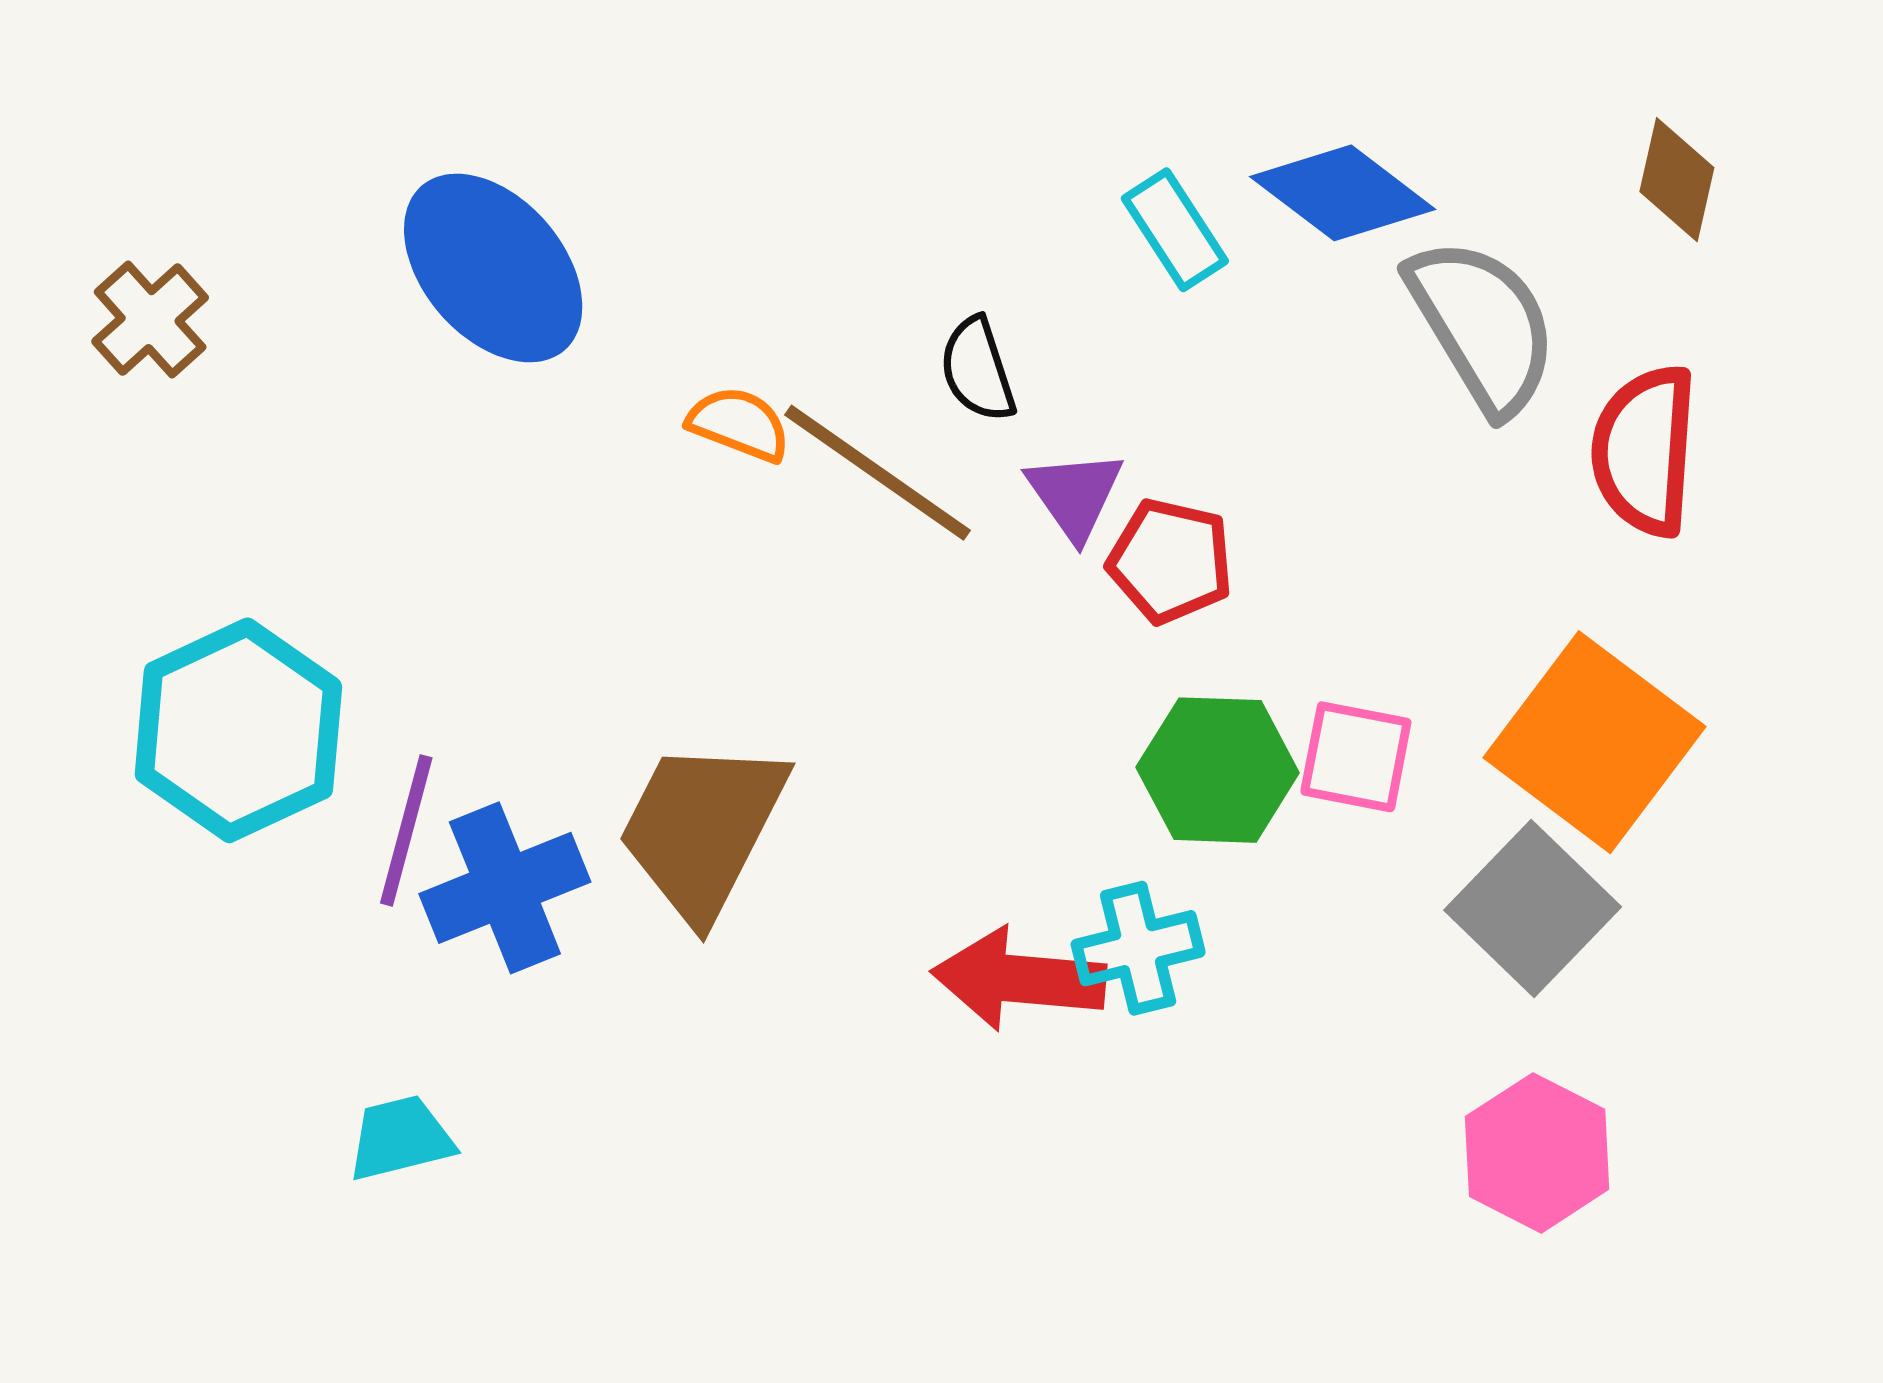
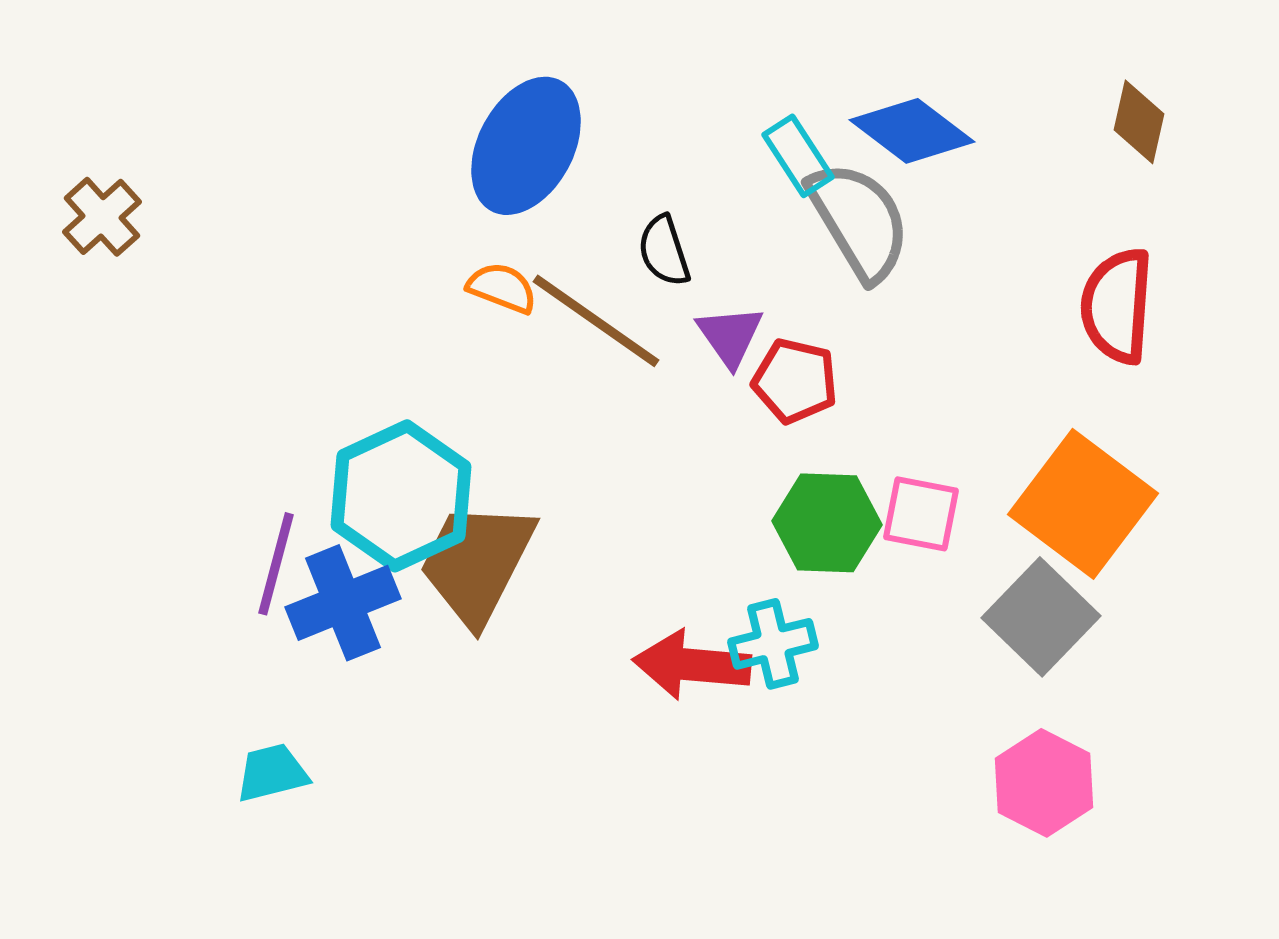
blue ellipse: (493, 268) -> (526, 146), moved, turned 69
gray semicircle: (1483, 325) -> (859, 221), moved
cyan hexagon: (238, 730) -> (401, 496), moved

